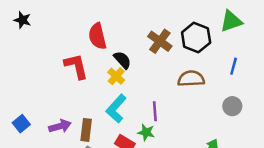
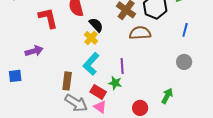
red L-shape: (76, 66) -> (48, 18), moved
brown semicircle: (191, 79) -> (140, 33), moved
blue square: (21, 124) -> (15, 76), turned 32
purple arrow: (60, 126) -> (34, 51), moved

